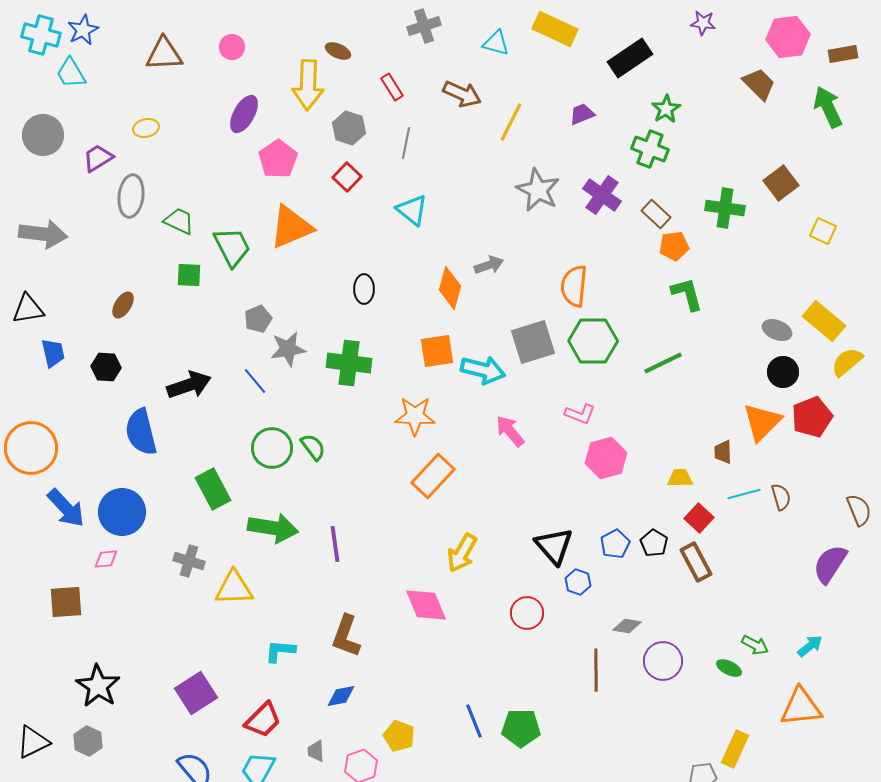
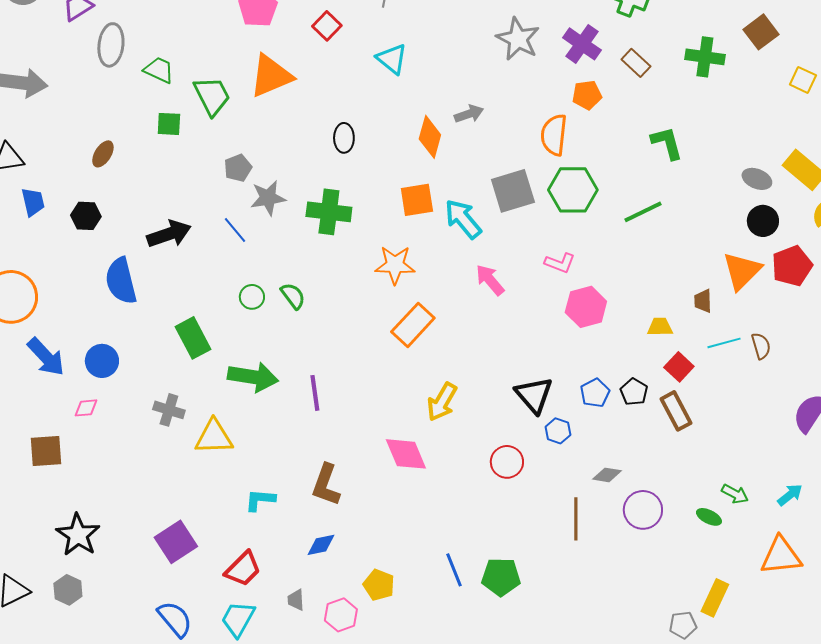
orange pentagon: (674, 246) -> (587, 95), moved
cyan arrow: (483, 370) -> (463, 219), turned -144
green circle: (272, 448) -> (252, 297), size x0.6
blue circle: (122, 512) -> (102, 361), size x0.7

